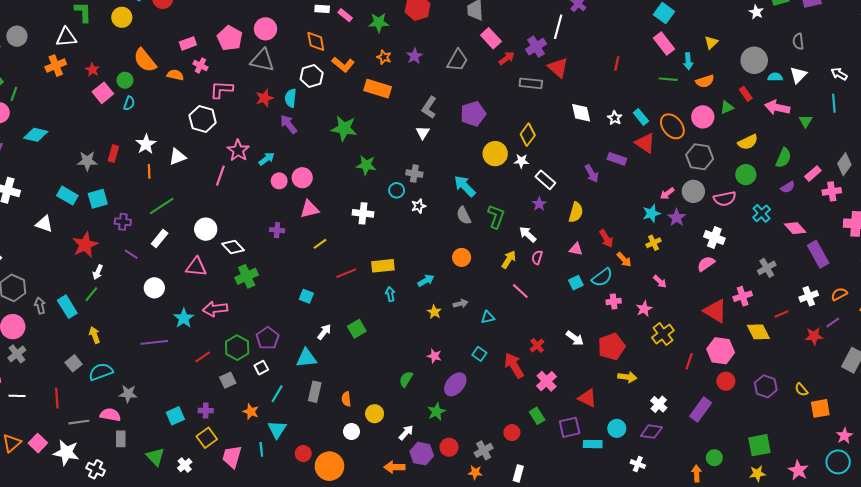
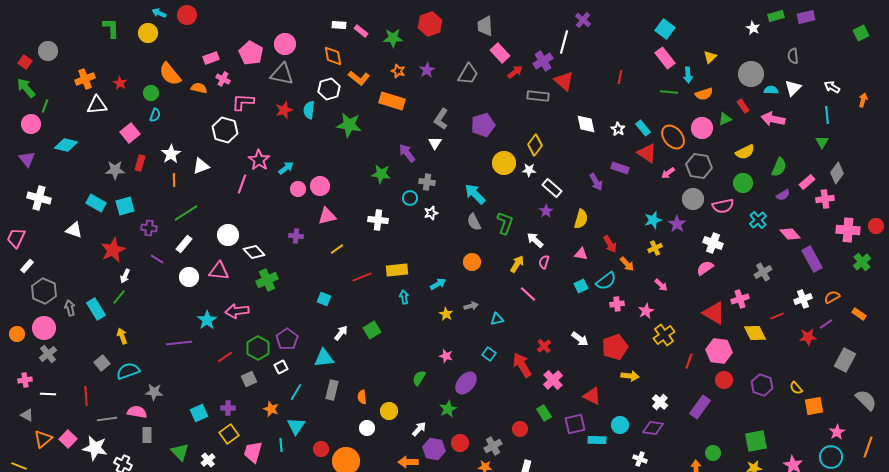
white triangle: (66, 37) -> (97, 105), moved
pink square: (103, 93) -> (130, 133), moved
green triangle: (806, 121) -> (822, 142), moved
purple arrow: (289, 124) -> (407, 153), moved
green star: (344, 128) -> (349, 125), moved
pink arrow: (667, 193) -> (668, 173), moved
white circle: (154, 288) -> (189, 277), moved

